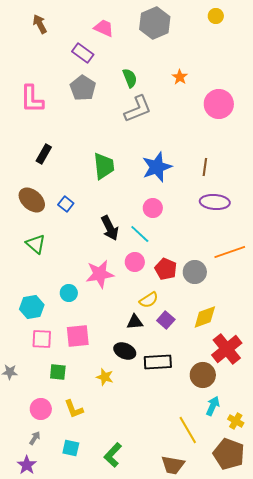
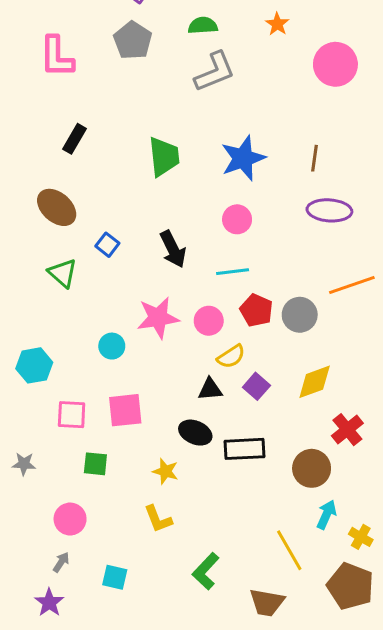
green semicircle: (130, 78) -> (203, 26), turned -72
blue square: (66, 204) -> (107, 245), moved
cyan line: (140, 234) -> (233, 272), moved, turned -50
pink circle: (135, 262) -> (209, 321), moved
cyan hexagon: (32, 307) -> (34, 365), moved
red cross: (227, 349) -> (347, 430), size x0.7
yellow L-shape: (74, 409) -> (158, 519), moved
green L-shape: (113, 455) -> (206, 571), moved

